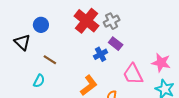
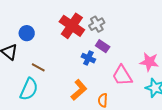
blue cross: (101, 54) -> (88, 58), turned -32
cyan semicircle: (39, 81) -> (29, 89), size x1.6

